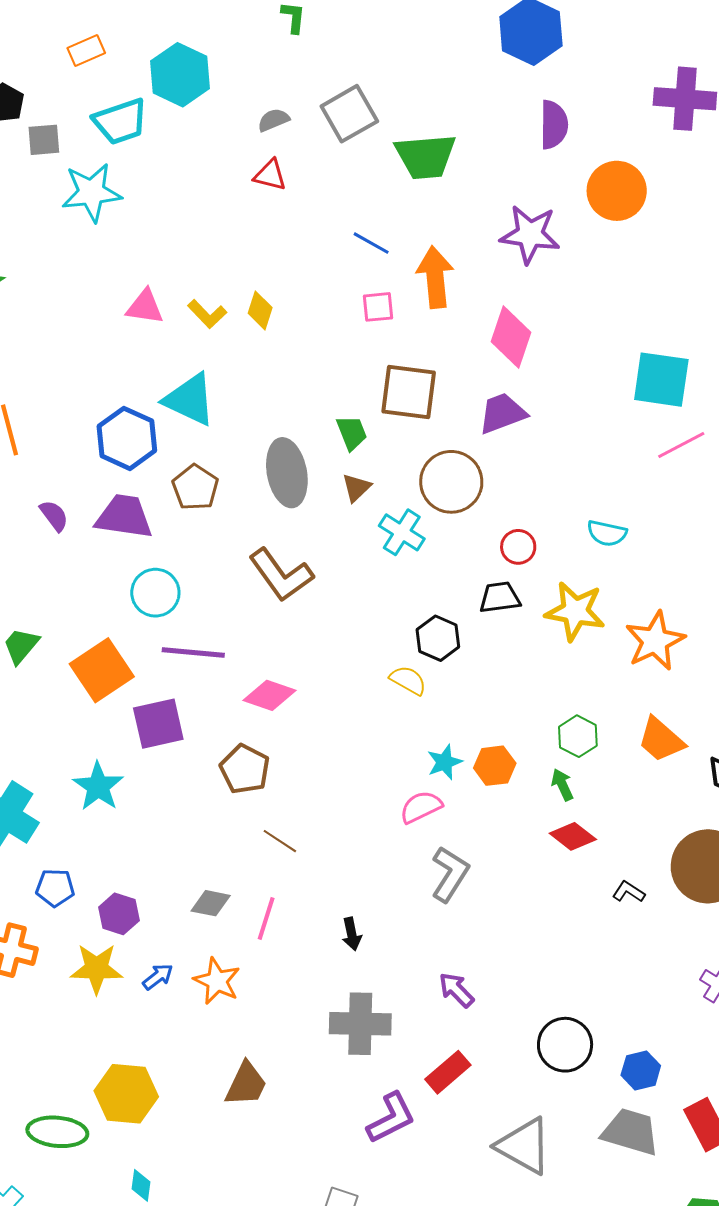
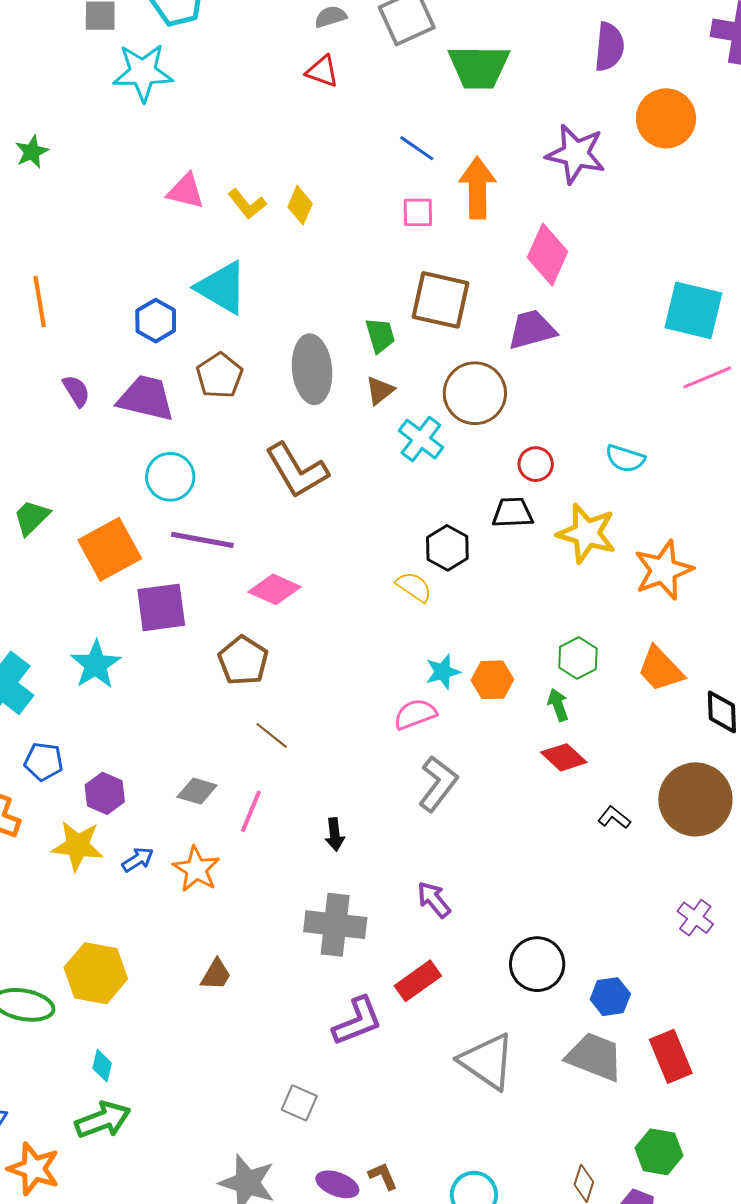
blue hexagon: (127, 438) -> (156, 321), size x0.7
brown trapezoid: (246, 1084) -> (216, 974), size x0.7

